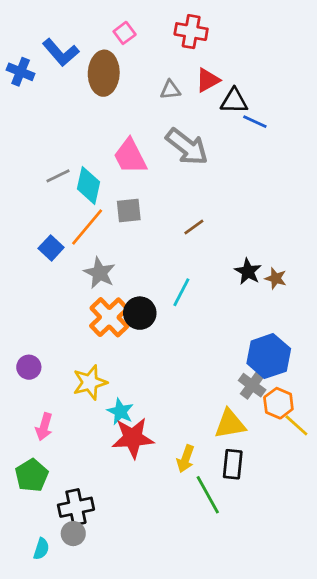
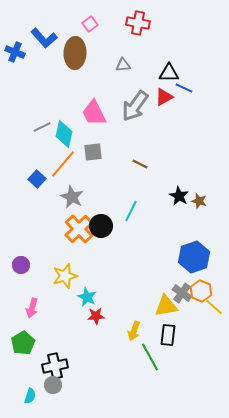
red triangle: (208, 80) -> (164, 97), moved
gray arrow: (187, 147) -> (135, 106), turned 88
brown line: (194, 227) -> (140, 164), turned 63
gray cross: (252, 385) -> (182, 293), moved
red star: (133, 438) -> (96, 316), size x0.6

